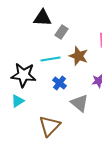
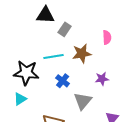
brown star: (79, 56) -> (82, 54), turned -30
gray triangle: (80, 103) -> (83, 101), turned 30

